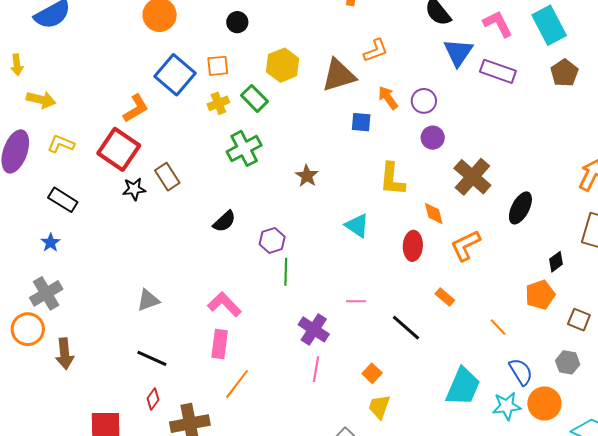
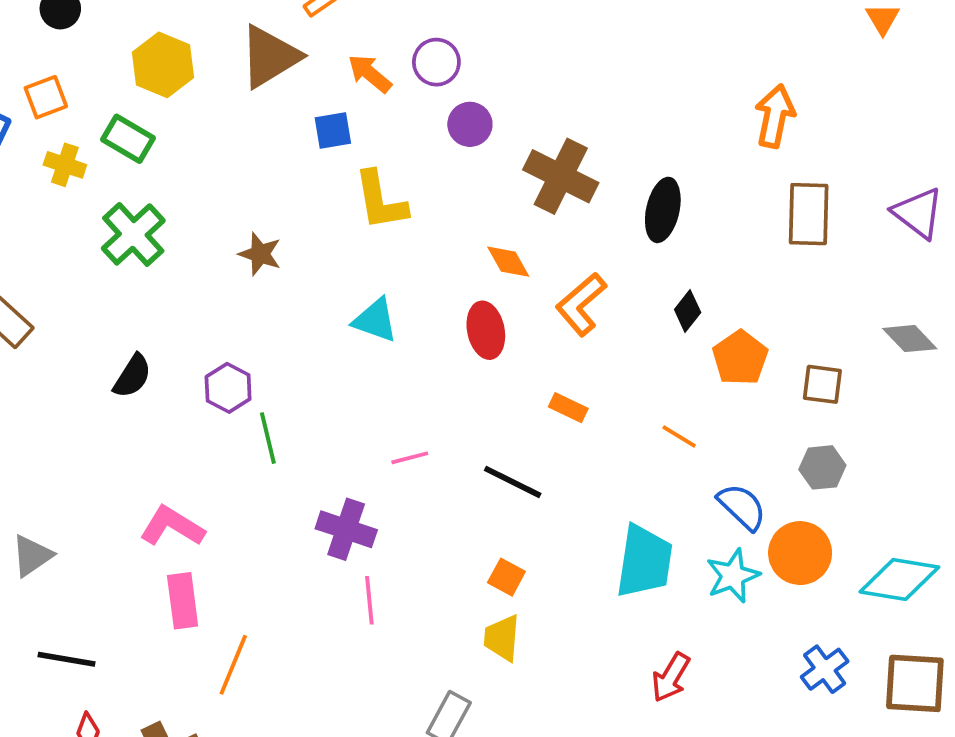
yellow cross: (218, 103) -> (65, 165), turned -35
yellow L-shape: (392, 179) -> (380, 201), moved
black diamond: (556, 262) -> (688, 311), moved
orange square: (372, 373) -> (506, 577), moved

